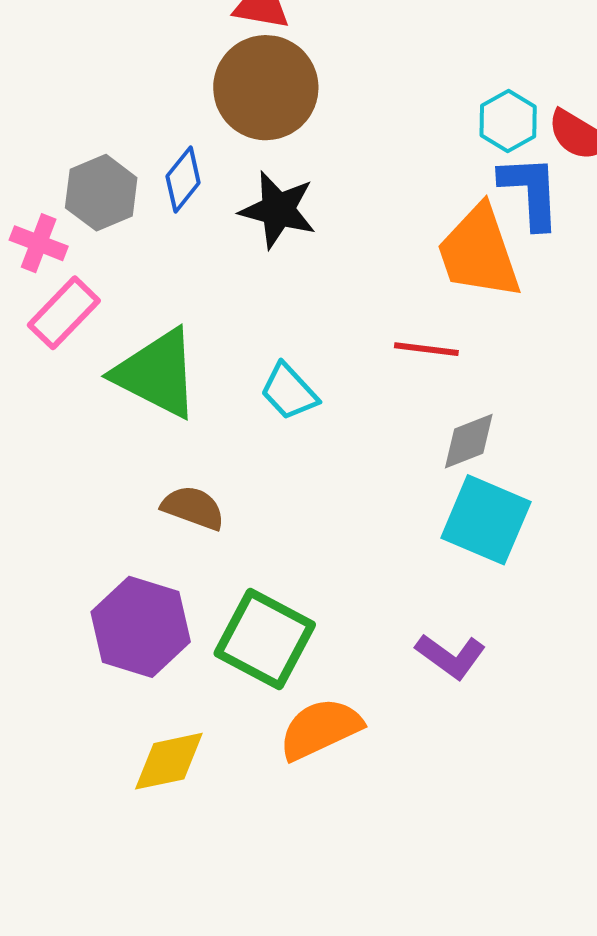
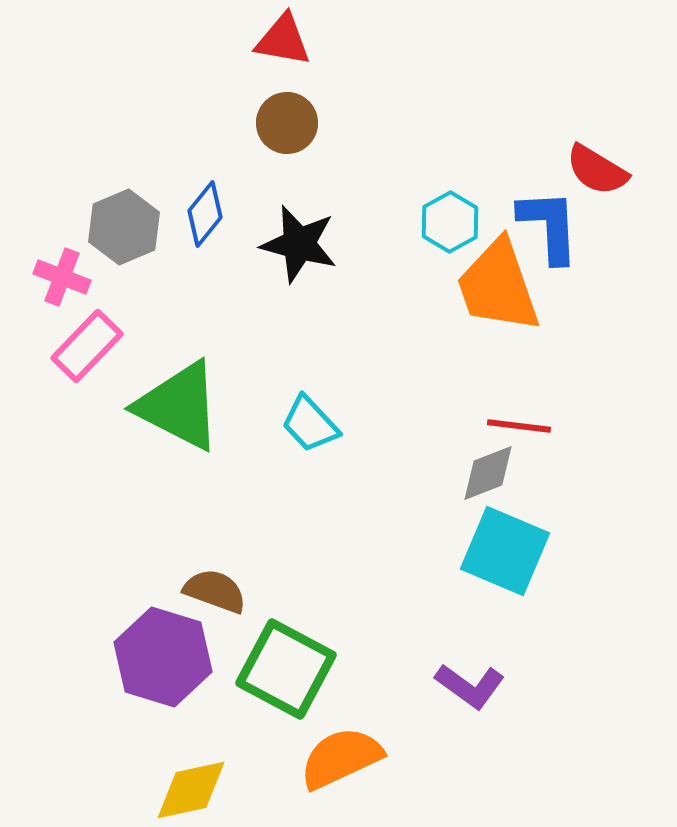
brown circle: (266, 88) -> (287, 123), size x0.6
cyan hexagon: (508, 121) -> (450, 222), moved
red line: (426, 349) -> (519, 426), moved
brown semicircle: (193, 508) -> (215, 591), moved

